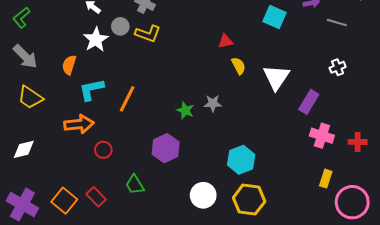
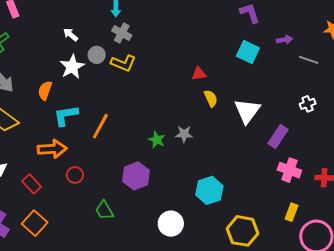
red rectangle: (96, 197) -> (32, 184), moved
yellow hexagon: (249, 200) -> (243, 231), moved

